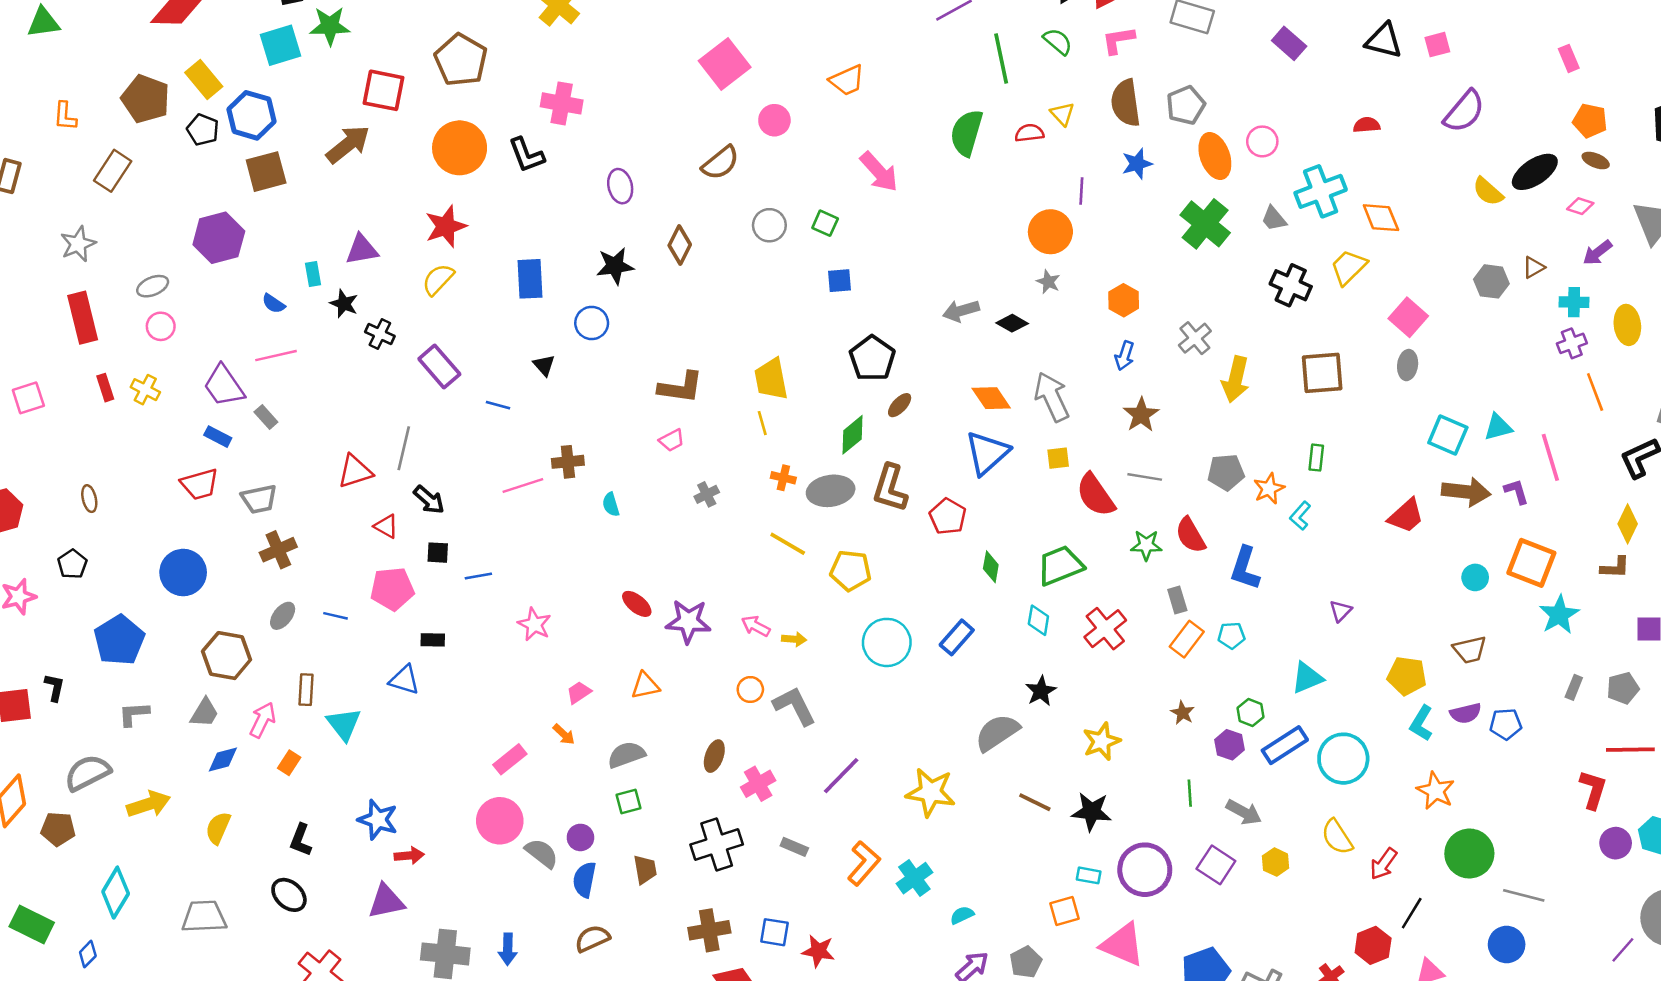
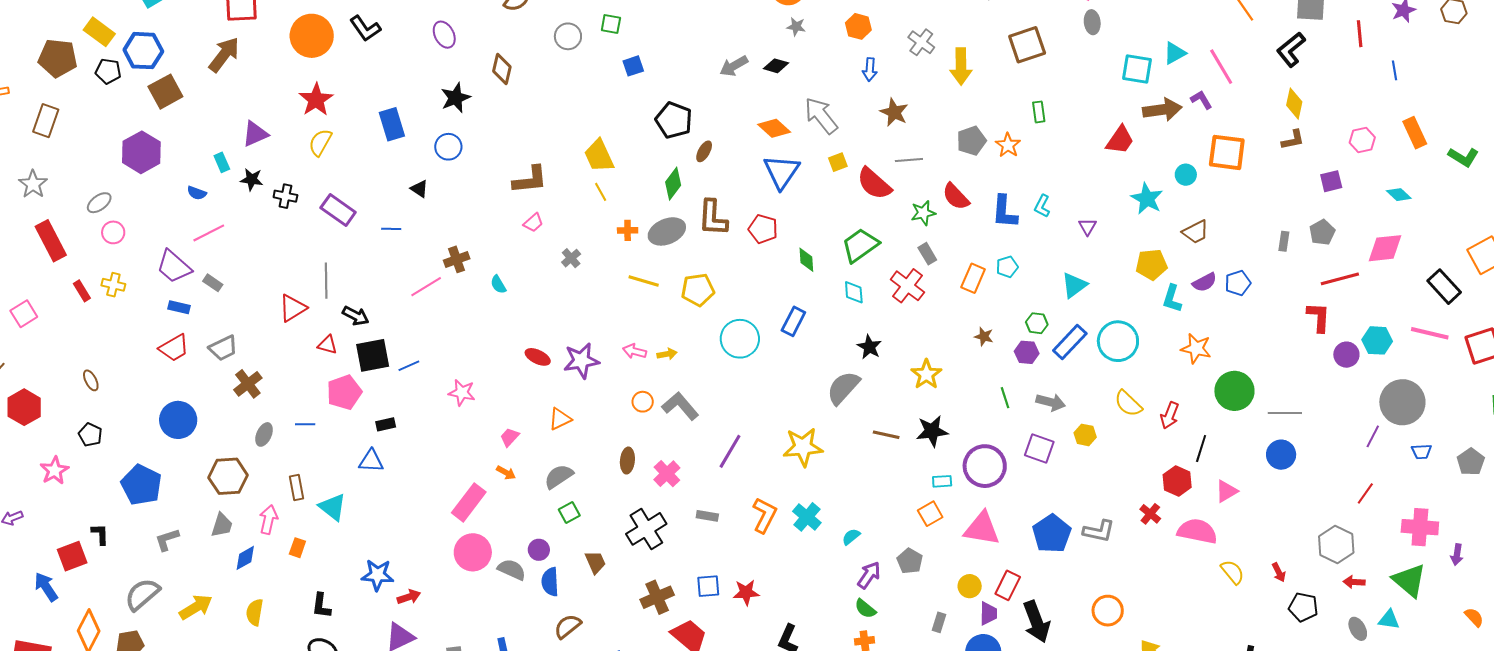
cyan L-shape: (1300, 516) -> (1042, 206), moved
black square: (438, 553) -> (373, 355), size x1.8
gray rectangle: (1177, 600) -> (927, 254), moved
cyan star: (1559, 615) -> (1147, 199), moved
pink rectangle: (510, 759) -> (469, 502), size x1.4

